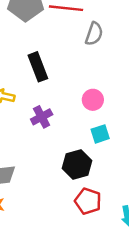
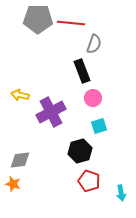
black rectangle: (38, 67) -> (82, 71), moved
purple cross: (42, 117) -> (51, 112), size x1.6

